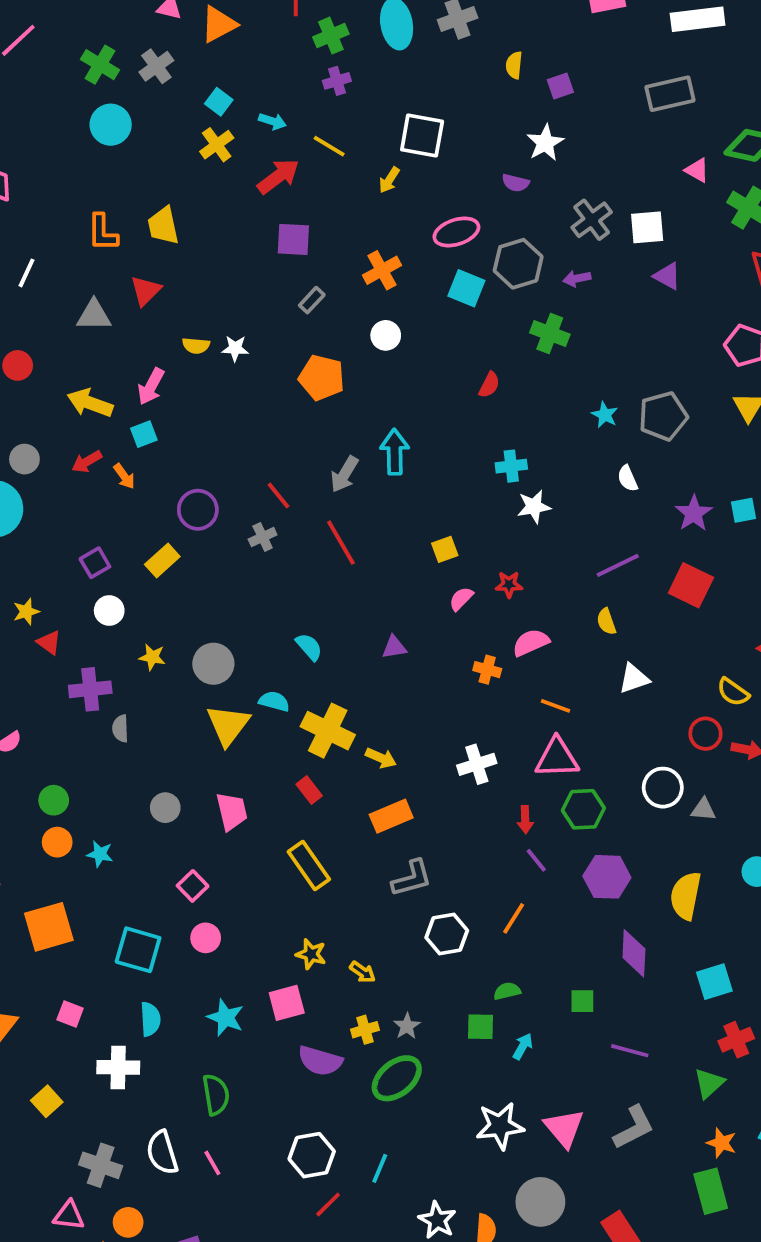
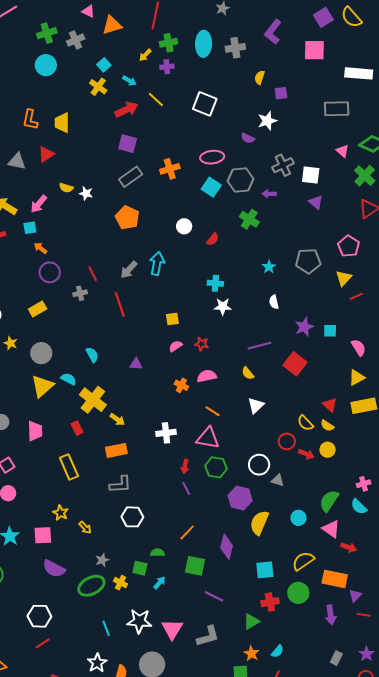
green cross: (100, 65) -> (47, 33), turned 30
yellow cross: (217, 145) -> (98, 87), turned -30
yellow arrow: (389, 180) -> (145, 55), moved
gray rectangle: (312, 300) -> (131, 177), size x1.6
white circle: (386, 335) -> (184, 226), moved
gray pentagon: (663, 416) -> (308, 261), moved
orange arrow: (124, 476) -> (40, 248), moved, turned 152
yellow rectangle: (162, 561) -> (38, 309), moved
yellow semicircle: (606, 621) -> (248, 373), turned -32
white triangle: (634, 679) -> (256, 406), turned -36
purple hexagon: (607, 877) -> (240, 498), moved
orange line: (514, 918) -> (187, 533), moved
green square: (582, 1001) -> (195, 566), size x1.5
yellow cross: (365, 1030) -> (120, 583), moved, turned 32
cyan line: (380, 1168) -> (106, 628), moved, turned -56

